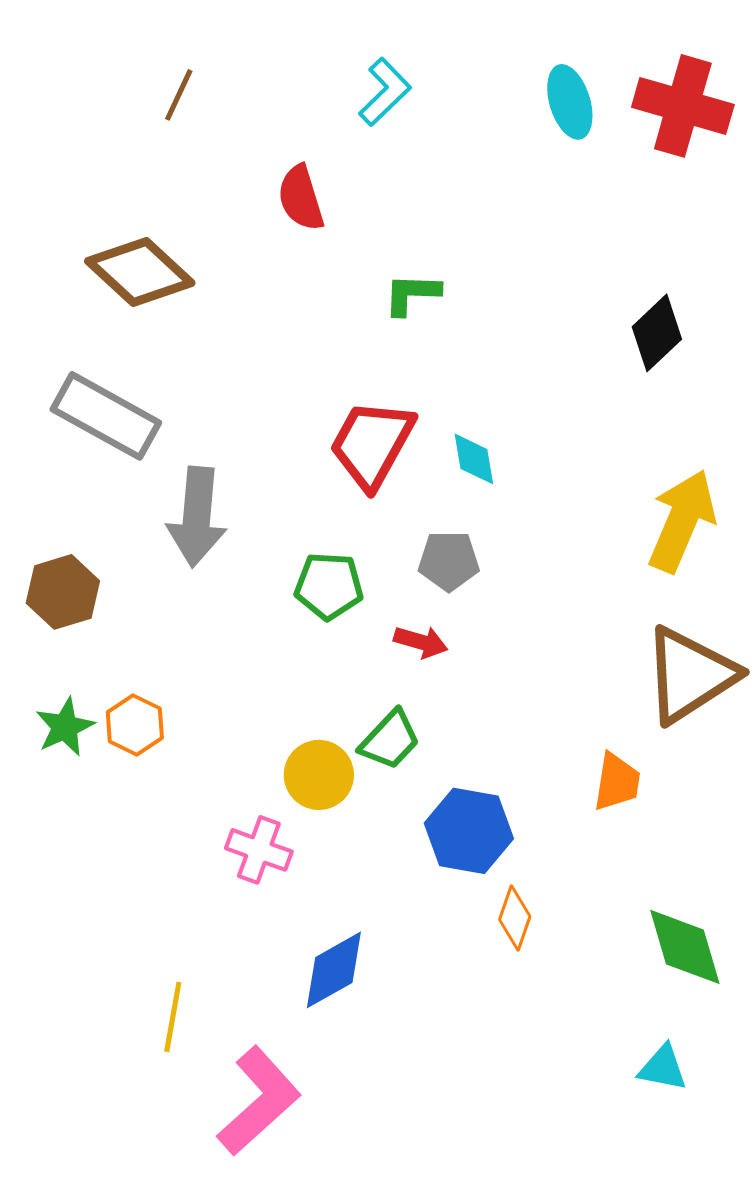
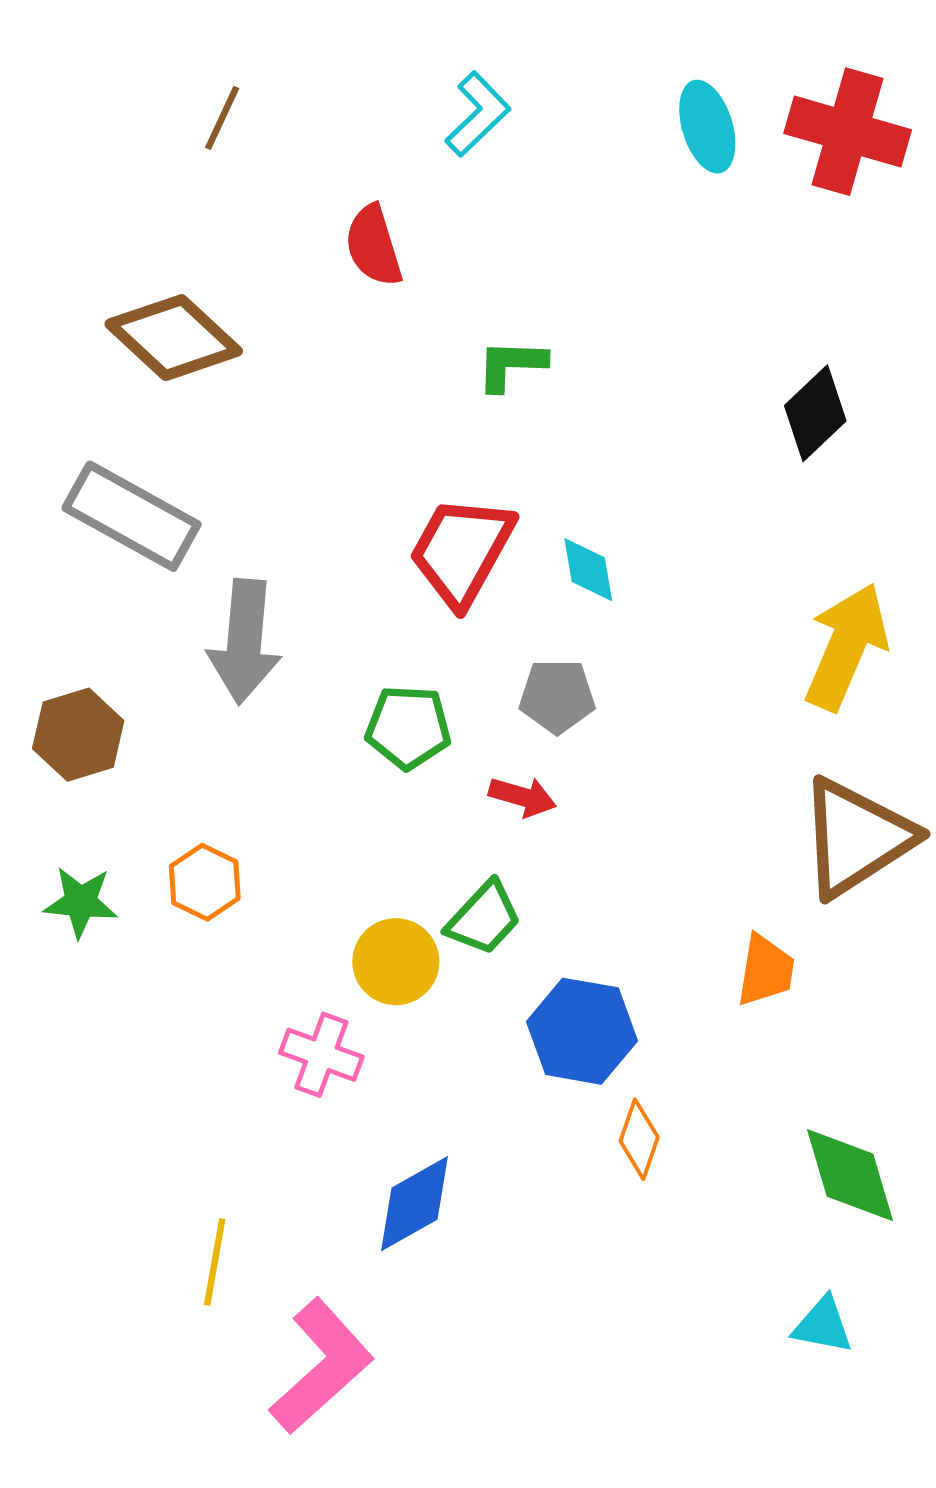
orange hexagon: (135, 725) -> (205, 882), moved
green star: (65, 727) -> (81, 902), turned 30

